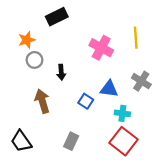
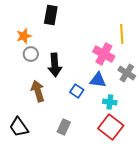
black rectangle: (57, 17) -> (51, 15), turned -54
pink cross: (101, 48) -> (104, 54), moved
black arrow: (61, 72) -> (55, 65), size x1.6

